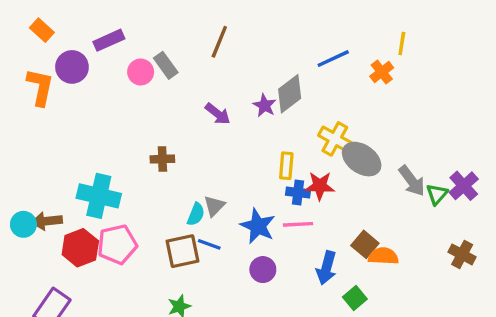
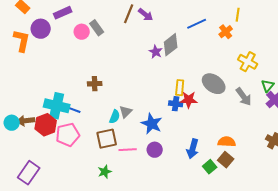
purple arrow: (218, 114) -> (146, 15), moved
yellow cross: (335, 139) -> (248, 62), moved
yellow rectangle: (286, 166) -> (180, 88), moved
green triangle: (437, 194) -> (268, 86), moved
pink line: (298, 224) -> (128, 150), moved
blue line: (209, 244) -> (74, 110), moved
brown square: (365, 244) -> (226, 160), moved
red hexagon: (80, 248) -> (46, 125), moved

